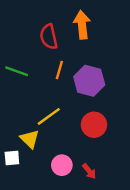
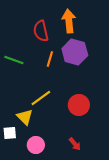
purple hexagon: (89, 81) -> (75, 52), moved
pink circle: (62, 165) -> (36, 145), moved

